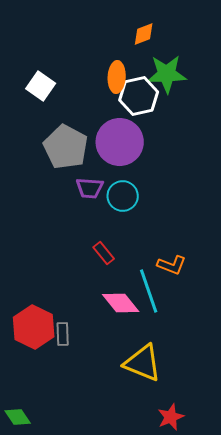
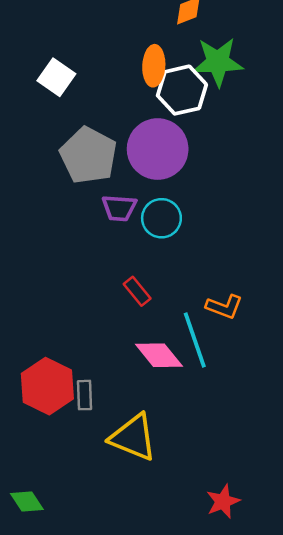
yellow triangle: (143, 363) -> (133, 437), moved

